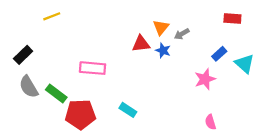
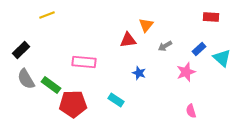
gray arrow: (182, 34) -> (165, 46), moved
blue star: (163, 50) -> (139, 73), moved

